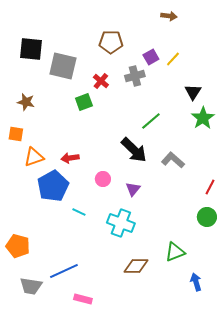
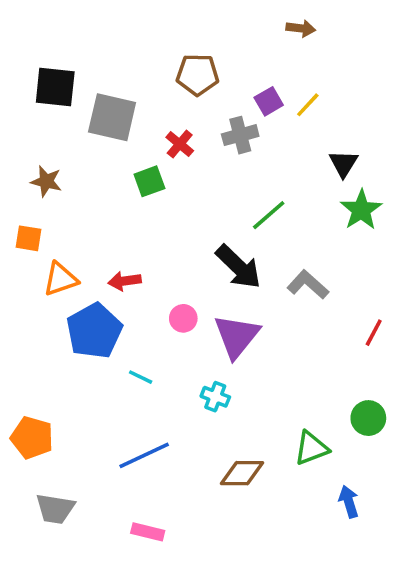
purple triangle: (133, 189) -> (237, 336), size x1.8
green circle: (207, 217) -> (368, 418), moved
cyan cross: (121, 223) -> (215, 397), size x0.6
blue line: (64, 271) -> (144, 455), moved

